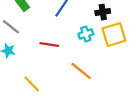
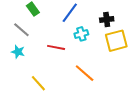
cyan cross: (86, 34) -> (81, 34), moved

